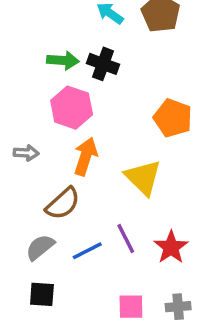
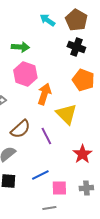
black cross: (103, 64) -> (76, 47), moved
orange arrow: (86, 156) -> (44, 94), moved
purple line: (126, 239) -> (46, 136), moved
blue line: (87, 251) -> (40, 175), moved

